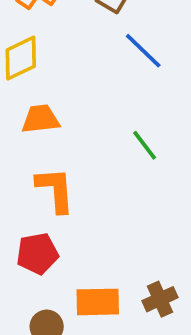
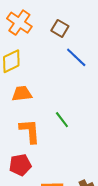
green line: (145, 145) -> (62, 120), moved

